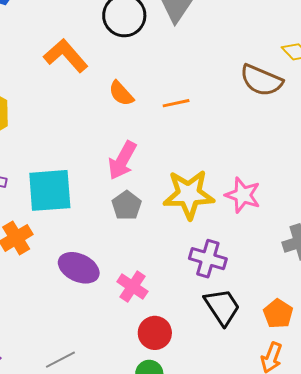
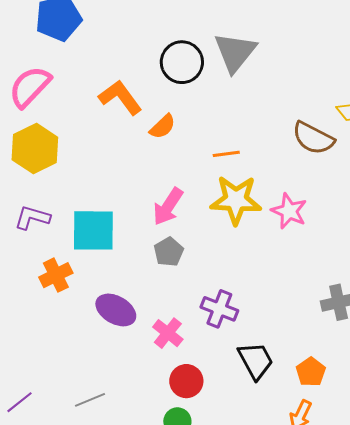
orange semicircle: (121, 93) -> (163, 127), moved, turned -96
yellow star: (189, 194) -> (236, 200), moved
pink star: (243, 195) -> (289, 211), moved
purple cross: (208, 259) -> (219, 309), moved

